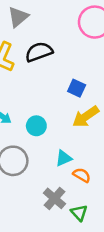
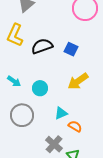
black semicircle: (39, 52) -> (42, 46), moved
blue square: (77, 88) -> (71, 49), moved

